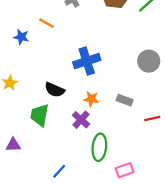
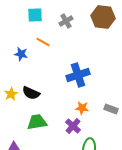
black semicircle: (55, 90) -> (31, 93), moved
green trapezoid: (40, 115) -> (37, 122), turned 70

